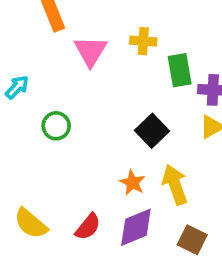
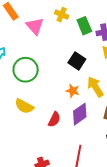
yellow cross: (143, 41) -> (62, 15), turned 32
green circle: (56, 126) -> (26, 70), size x1.6
yellow semicircle: (31, 224) -> (24, 106), moved

